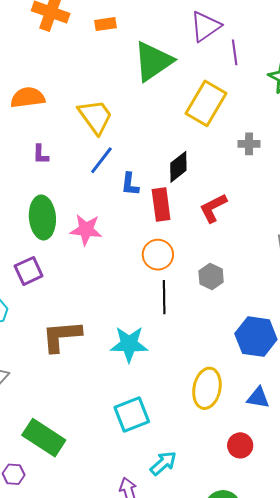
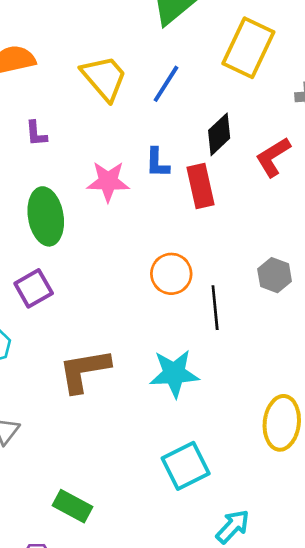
blue line: (101, 160) -> (166, 84), moved
red L-shape: (213, 208) -> (273, 157), moved
pink star: (86, 230) -> (108, 181), moved
orange circle: (158, 255) -> (171, 274), moved
green rectangle: (44, 438) -> (73, 506), size x0.7

